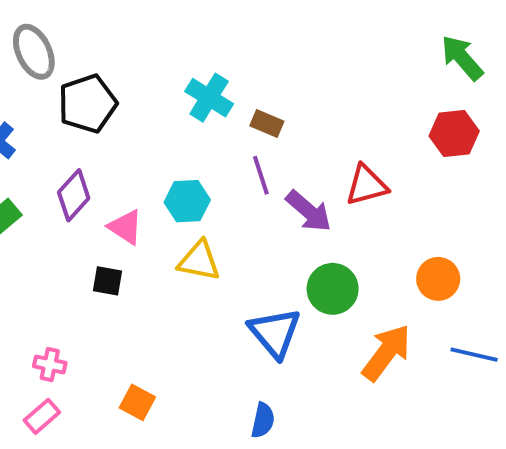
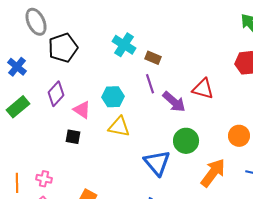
red triangle: (366, 185) -> (203, 89), turned 30

